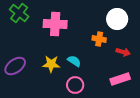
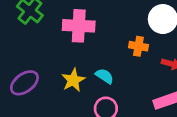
yellow star: (51, 64) -> (73, 80), turned -30

